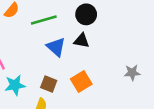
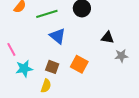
black triangle: (82, 41) -> (108, 38), moved
orange square: (81, 82) -> (79, 64), turned -30

